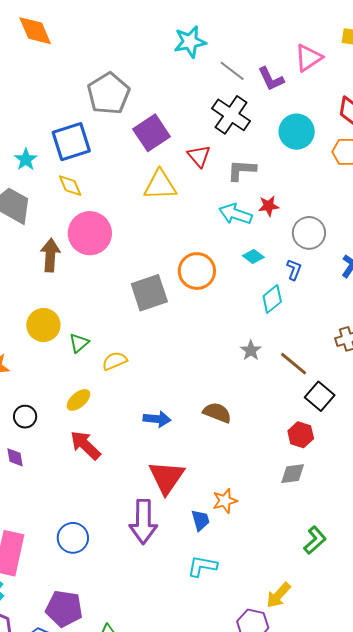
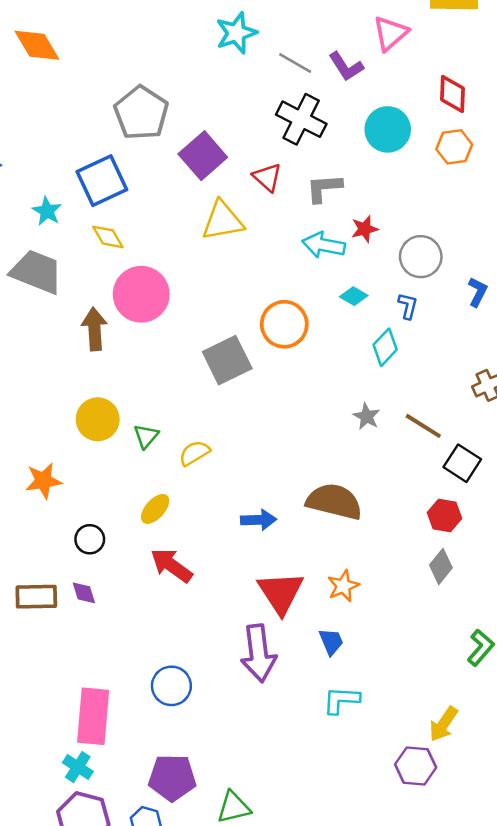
brown semicircle: (217, 413) -> (334, 501), size x1.5
gray diamond: (293, 474) -> (441, 566), turned -36
orange star: (225, 501) -> (343, 586), moved

